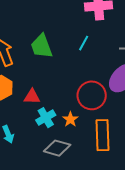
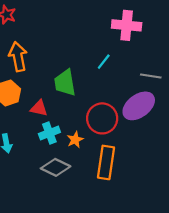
green trapezoid: (42, 46) -> (65, 83), moved

